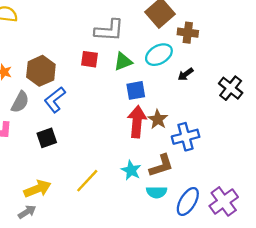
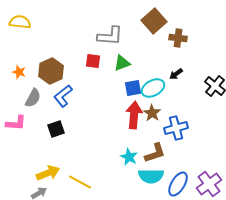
cyan ellipse: (159, 55) -> (153, 88), moved
yellow line: (87, 181) -> (80, 182), moved, turned 75
cyan semicircle: (157, 192) -> (151, 176), size x1.4

